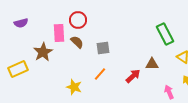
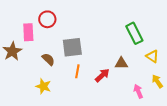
brown semicircle: (77, 42) -> (48, 59), moved
gray square: (103, 48) -> (72, 47), size x1.5
orange line: (100, 74) -> (77, 71), moved, turned -32

